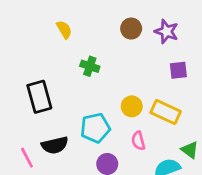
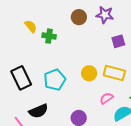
green cross: (90, 66) -> (49, 36), moved
cyan pentagon: (95, 128) -> (55, 80), moved
pink semicircle: (138, 141) -> (106, 98), moved, turned 80

